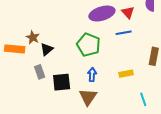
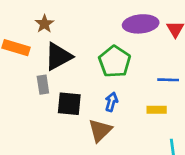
blue line: (124, 33) -> (168, 80), moved
brown star: (33, 37) -> (44, 24), moved
black triangle: (47, 49) -> (58, 57), size x1.6

